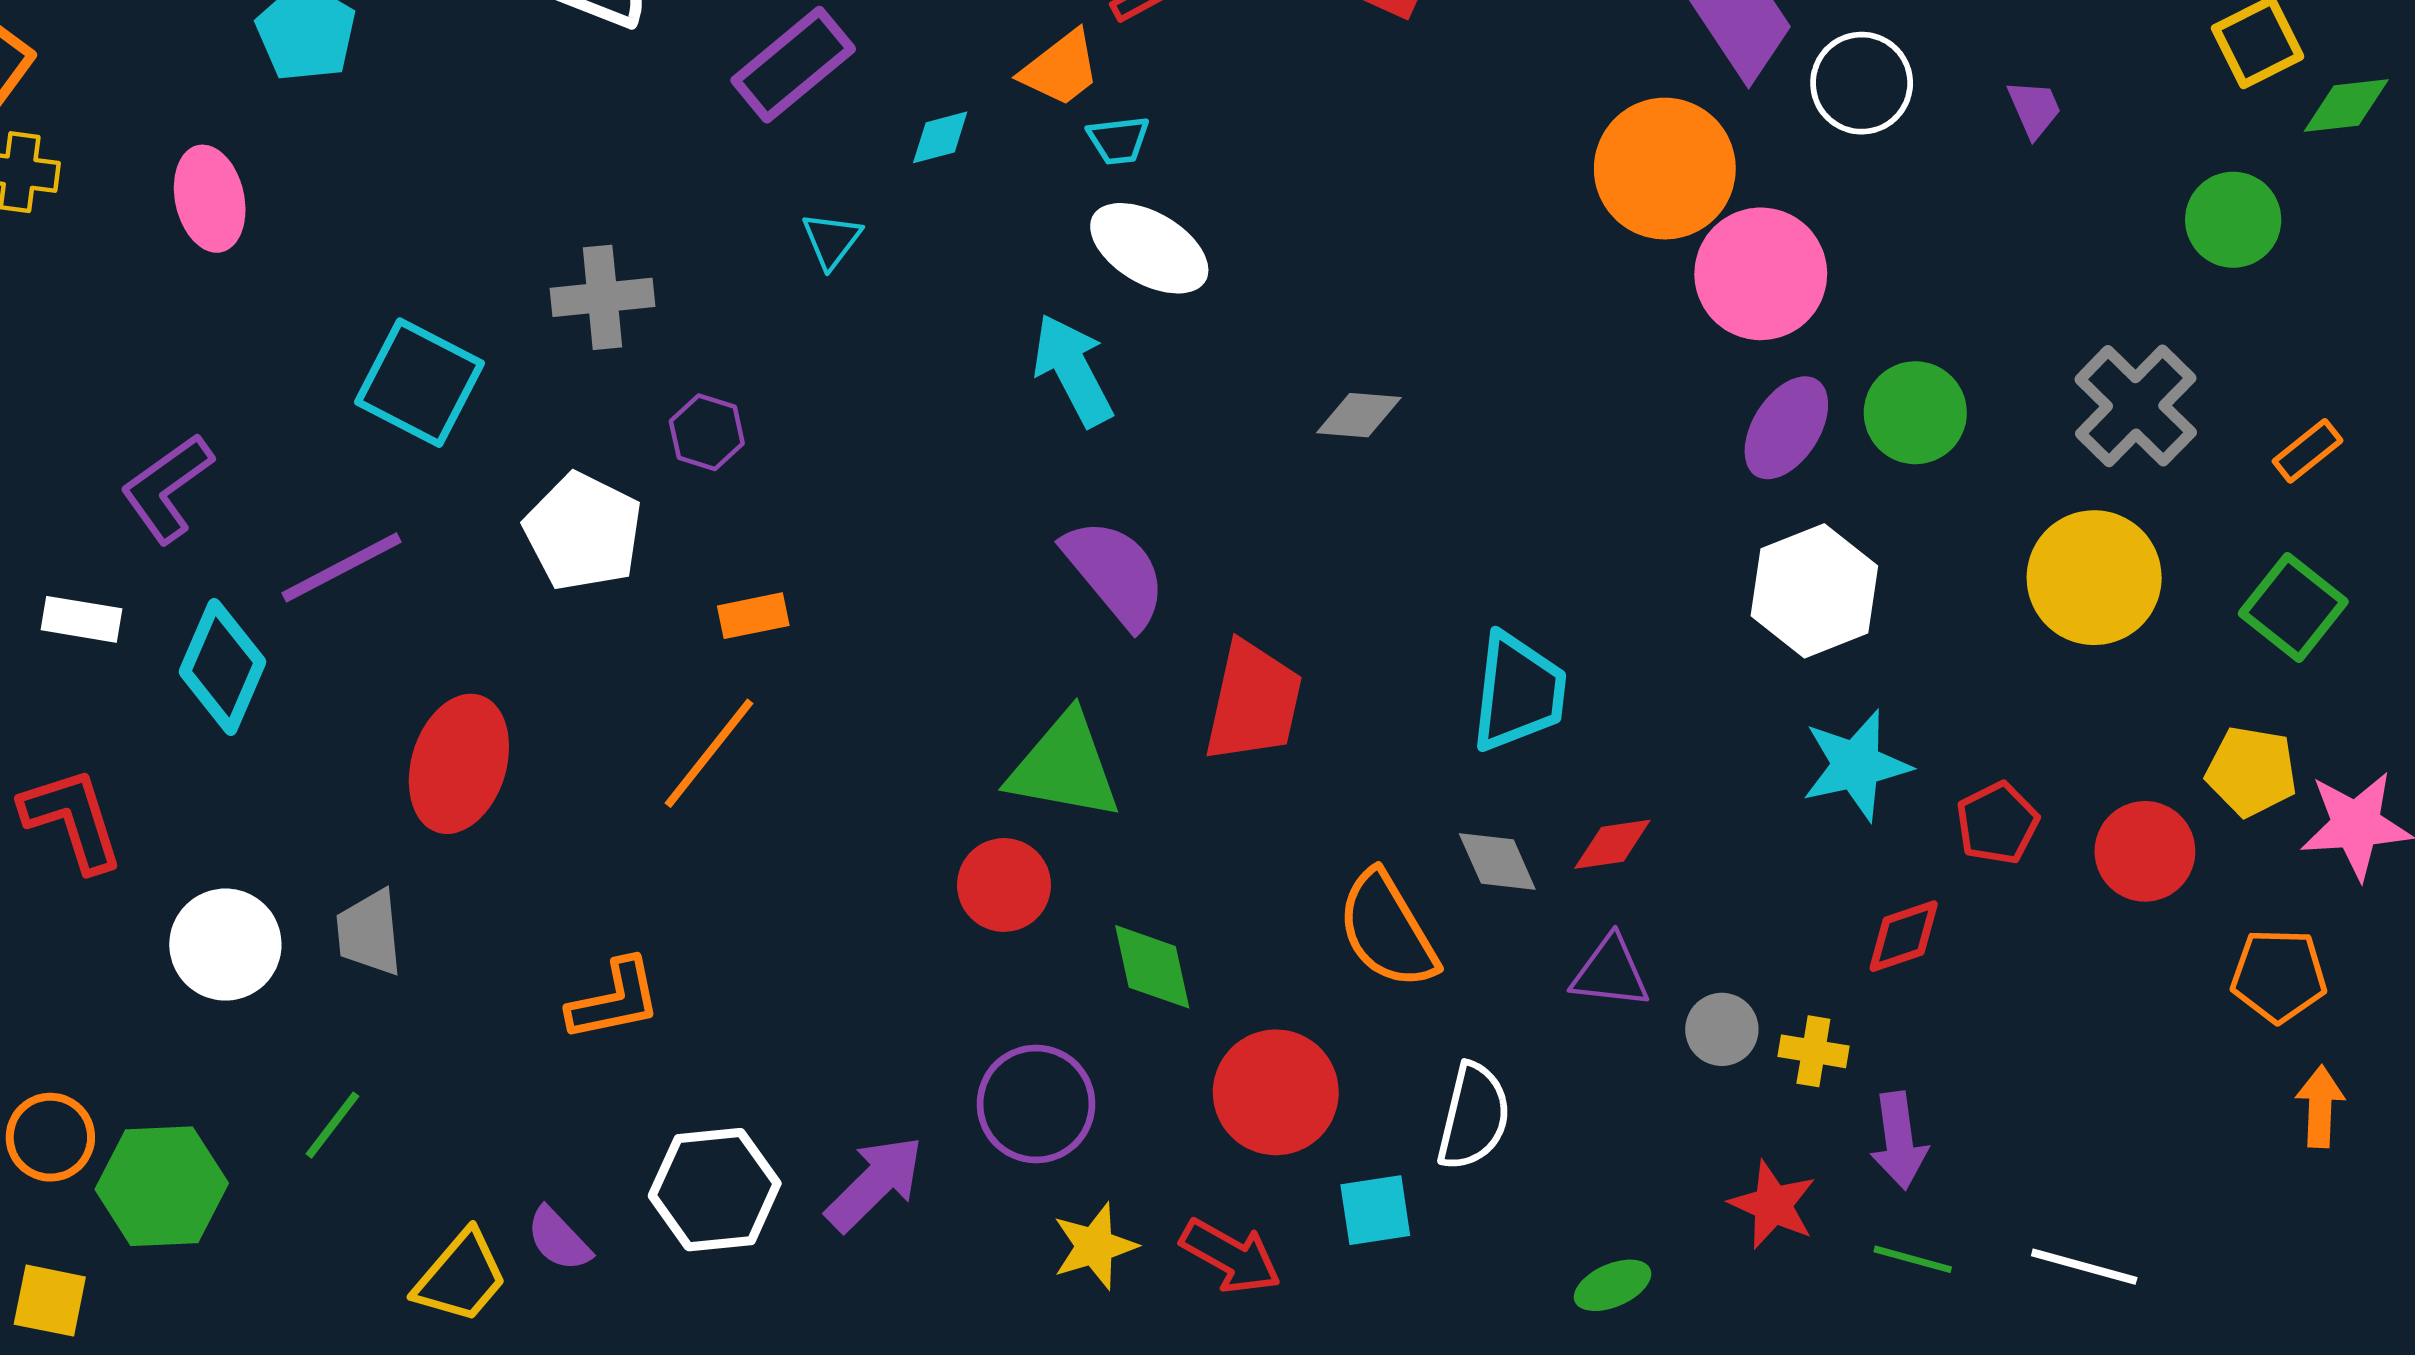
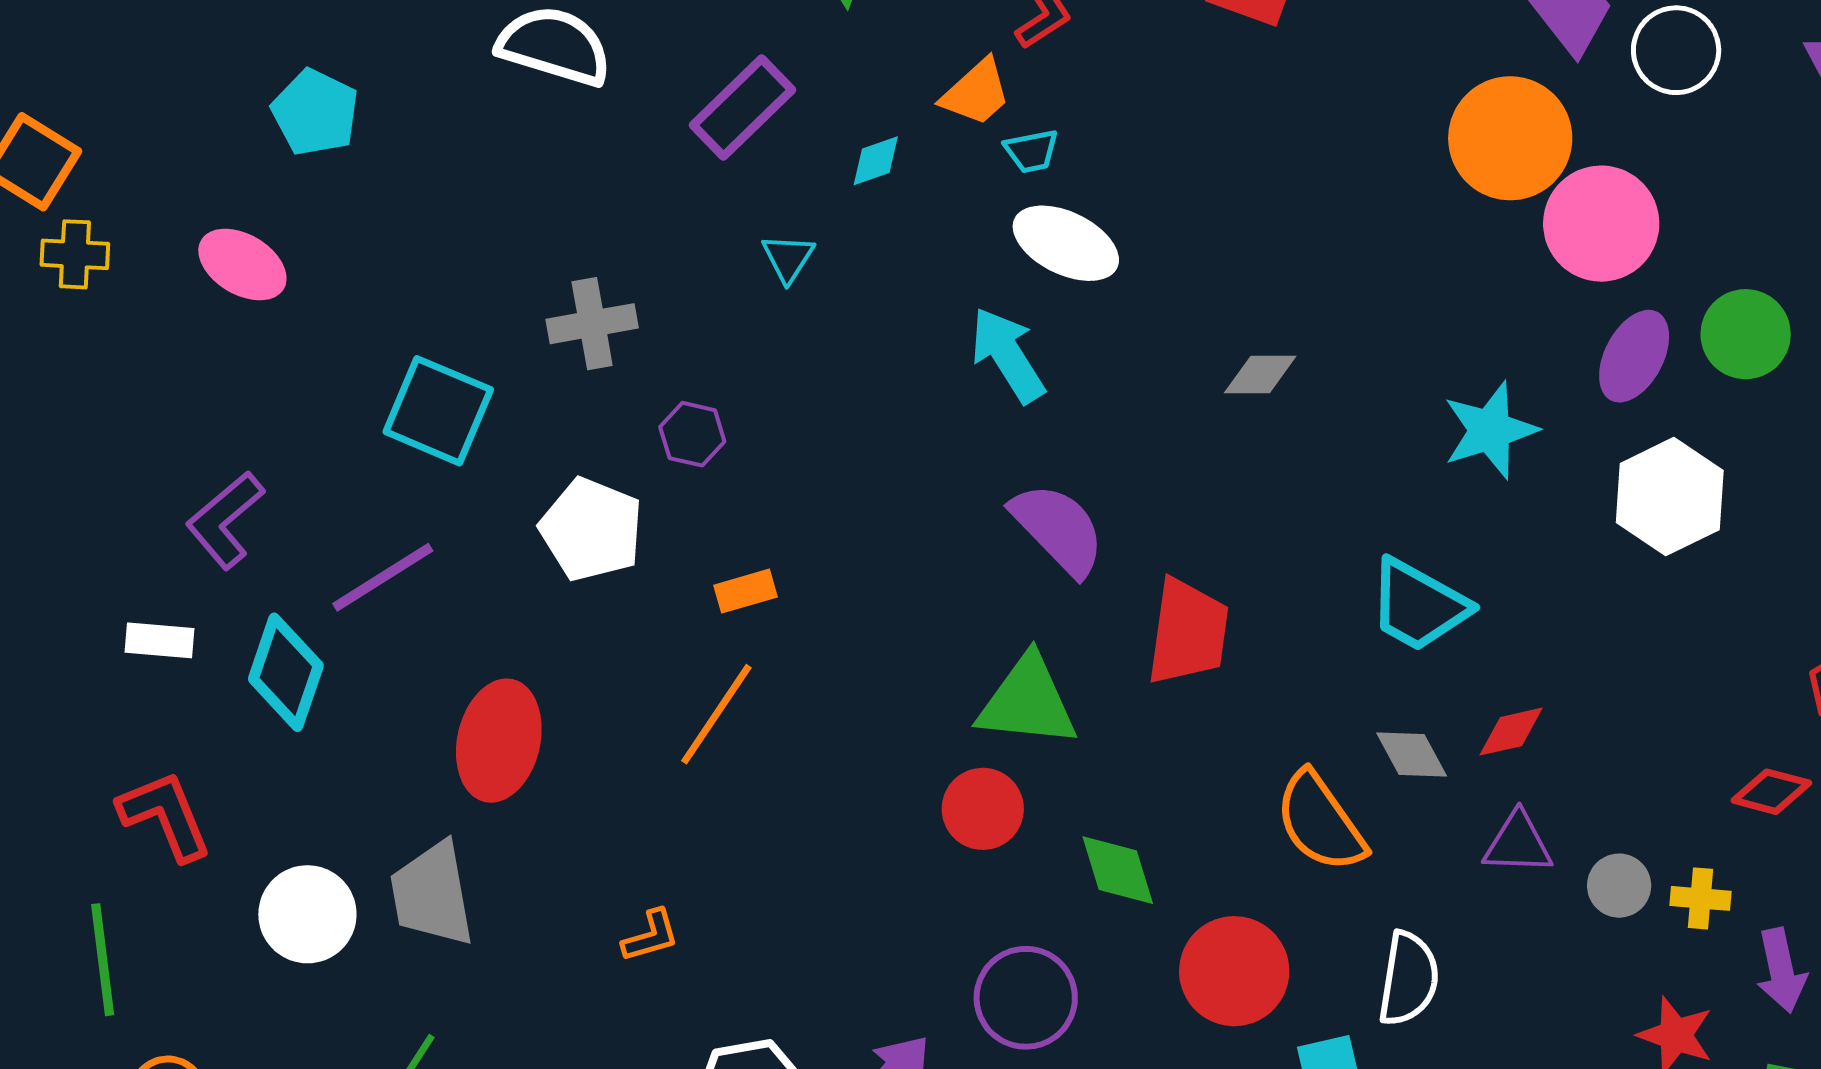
pink ellipse: (210, 199) -> (242, 264), turned -42
cyan trapezoid: (1518, 692) -> (1418, 605), turned 117
cyan star: (1856, 765) -> (1490, 430), moved
gray trapezoid: (369, 933) -> (432, 894), size x1.4
red diamond: (1904, 936) -> (1771, 792), turned 38
orange L-shape: (614, 1000) -> (651, 936), size x0.7

